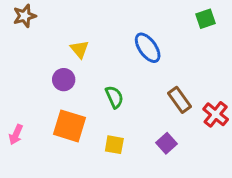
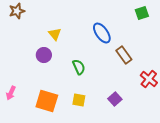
brown rectangle: (179, 100) -> (124, 55), moved
orange square: (69, 126) -> (47, 101), moved

